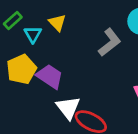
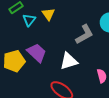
yellow pentagon: (21, 69) -> (14, 61), moved
white triangle: (68, 108) -> (69, 61), moved, turned 42

